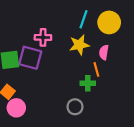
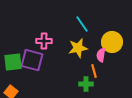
cyan line: (84, 19) -> (82, 24), turned -54
yellow circle: (109, 22) -> (112, 42), moved

